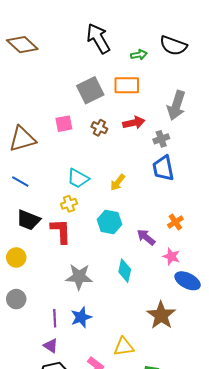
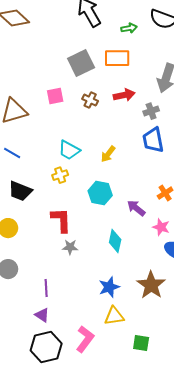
red L-shape: (61, 231) -> (61, 220), moved
gray star: (79, 277) -> (70, 247), size x0.6
blue star: (81, 317) -> (109, 287), moved

